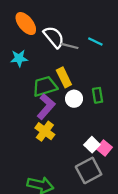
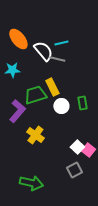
cyan line: (95, 41) -> (61, 43), moved, turned -40
purple L-shape: (46, 107) -> (17, 111), moved
gray square: (89, 170) -> (74, 170), size x0.7

